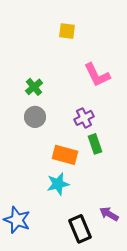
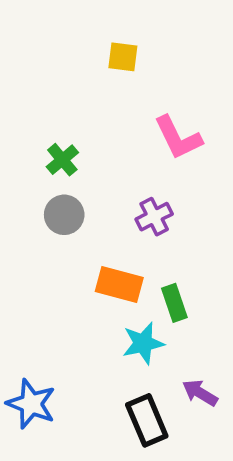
green rectangle: (95, 144) -> (174, 303), moved
cyan star: (58, 184) -> (143, 343), moved

